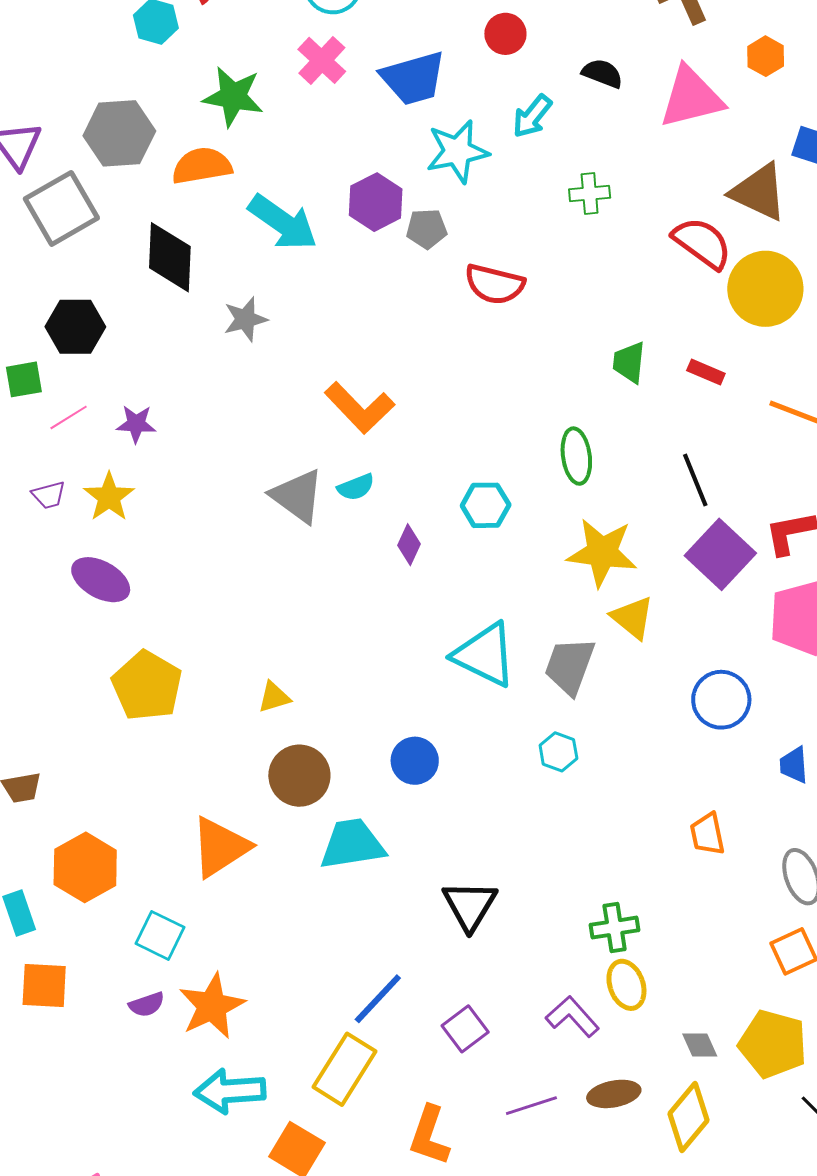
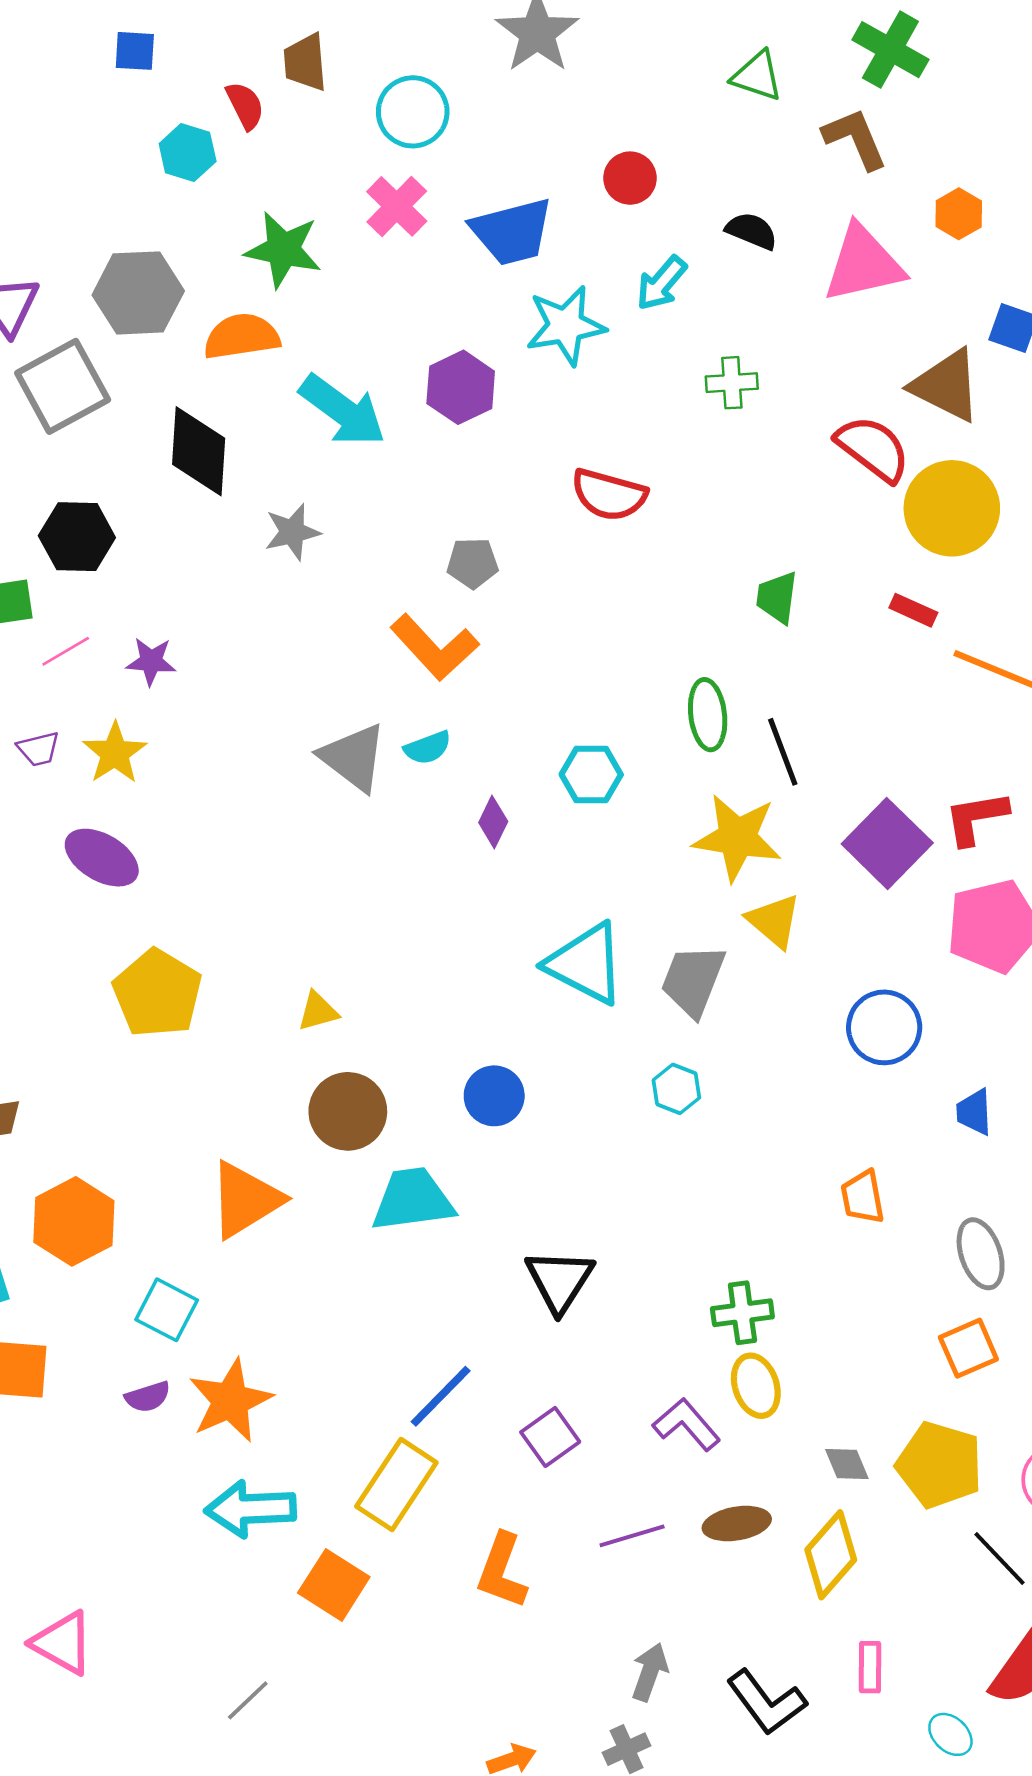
gray pentagon: (427, 229) -> (473, 563), moved
red rectangle: (706, 372) -> (913, 610), moved
black line: (695, 480) -> (783, 752), moved

